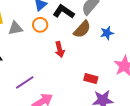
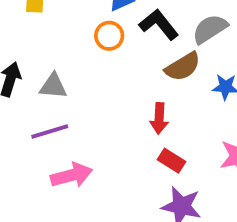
gray triangle: (15, 28) -> (53, 86), moved
red arrow: (60, 49) -> (159, 118), moved

